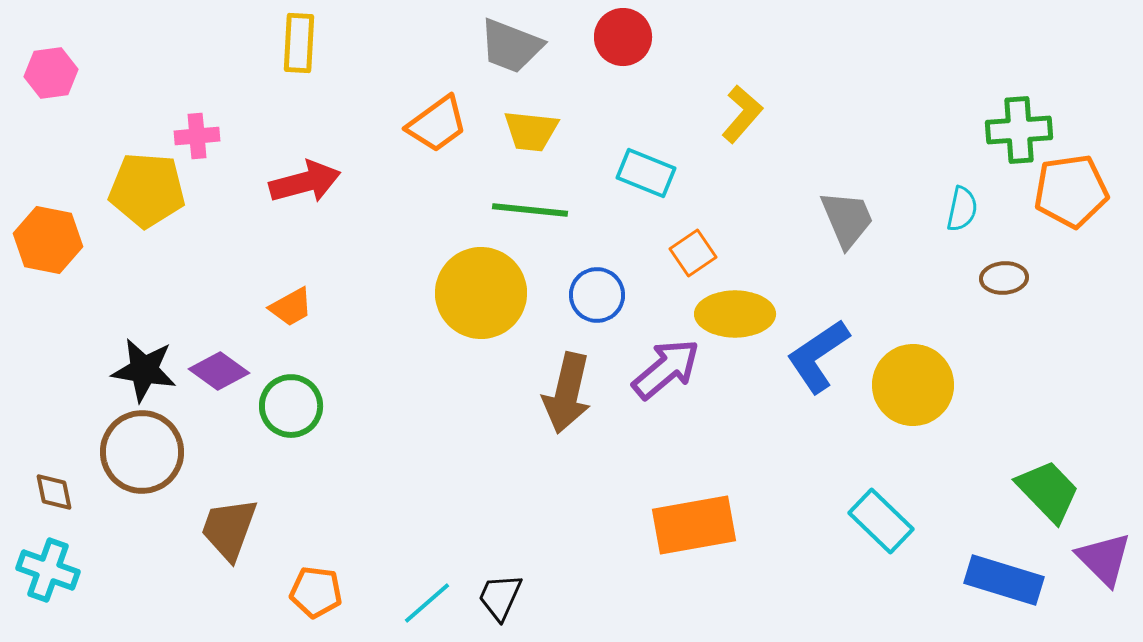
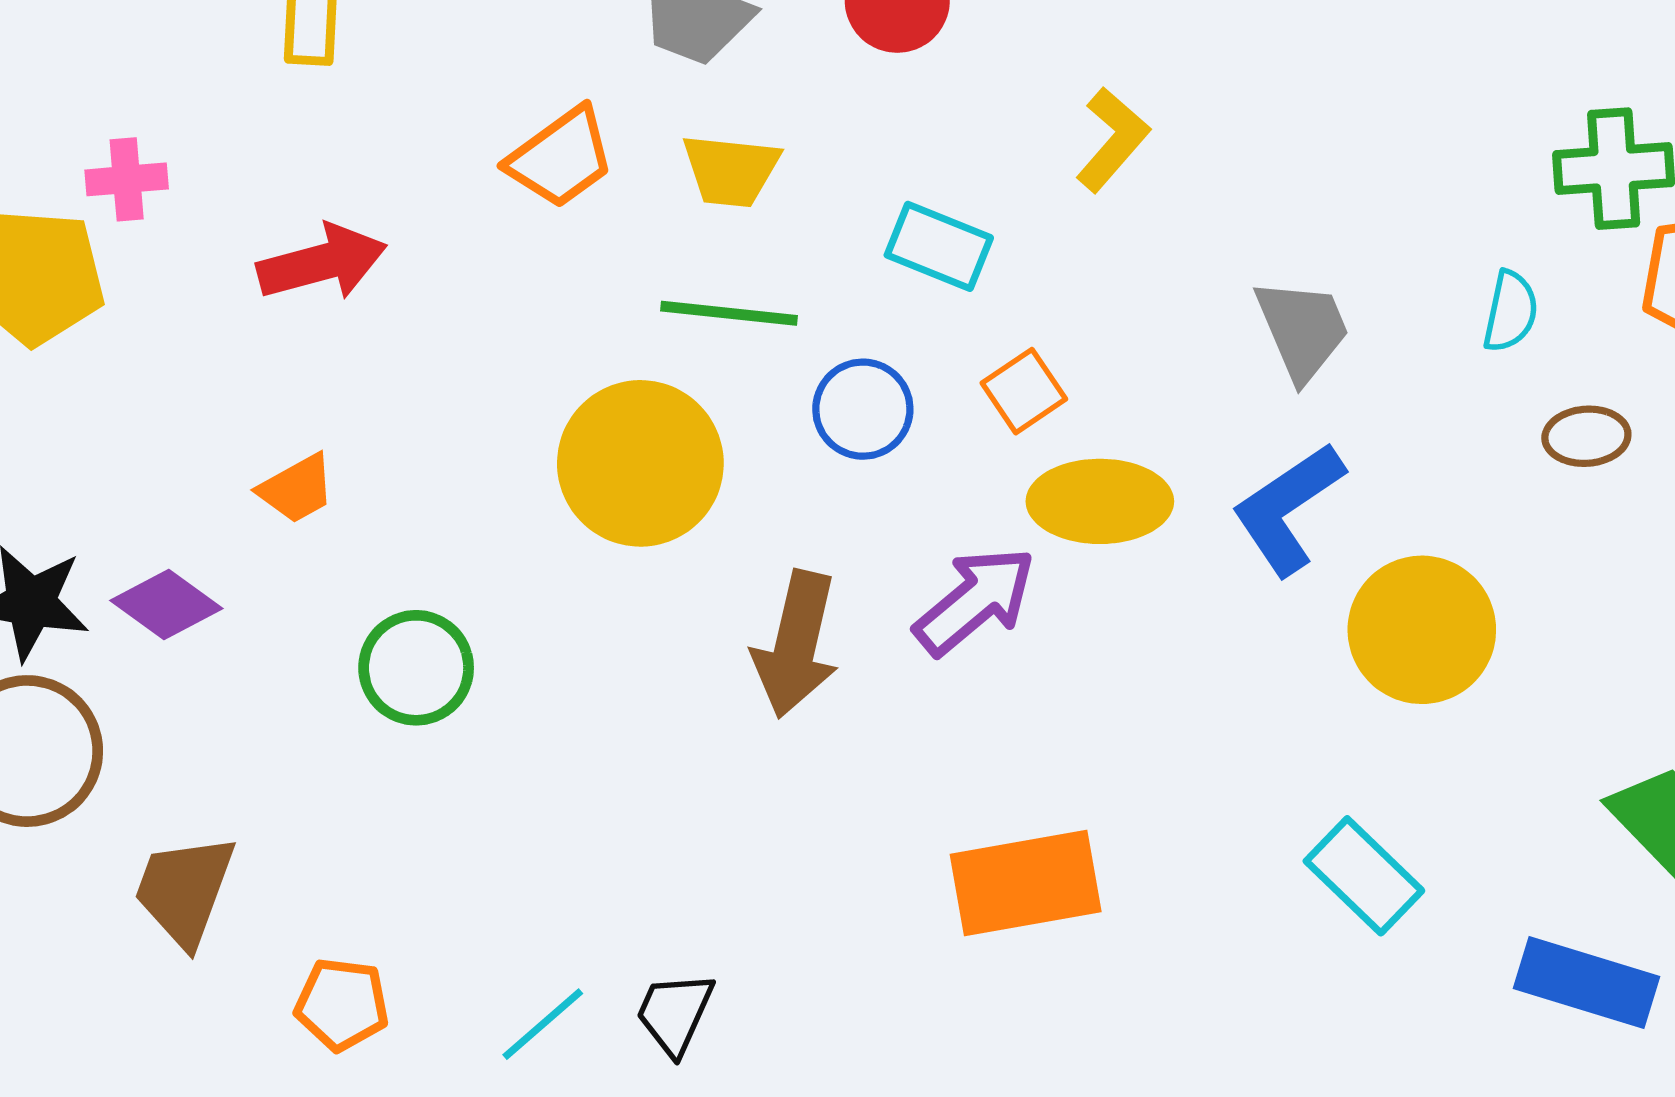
blue circle: (597, 295) -> (863, 409), moved
blue L-shape: (818, 356) -> (1288, 509), moved
green circle: (291, 406) -> (416, 668), moved

